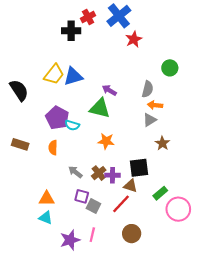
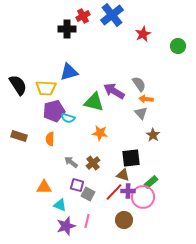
red star: (134, 39) -> (143, 34), moved
green circle: (170, 68) -> (178, 46), moved
yellow trapezoid: (54, 74) -> (46, 88), moved, turned 55
gray semicircle: (148, 89) -> (139, 84), turned -49
purple arrow: (109, 90) -> (114, 91), moved, size x1.5
purple pentagon: (57, 118) -> (54, 111), turned 30
gray triangle: (150, 120) -> (141, 113), turned -40
purple cross: (112, 175) -> (128, 191), moved
pink circle: (178, 209) -> (143, 197), moved
cyan triangle: (46, 218) -> (60, 205), moved

